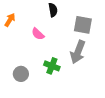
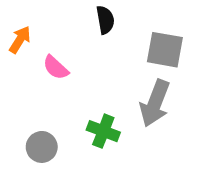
pink semicircle: (38, 34) -> (56, 68), moved

